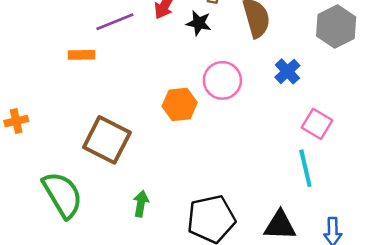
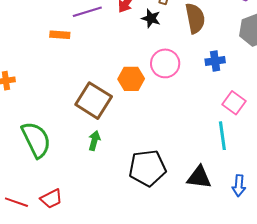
blue cross: (287, 71) -> (215, 61), turned 30
brown square: (107, 140) -> (94, 101), moved
green arrow: (141, 204) -> (94, 141), moved

